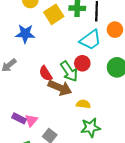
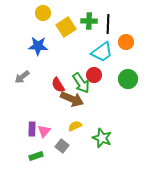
yellow semicircle: (83, 104) -> (75, 126), moved, turned -32
purple rectangle: (19, 118) -> (32, 129), turned 64
green star: (90, 128) -> (102, 138), turned 30

